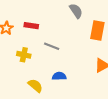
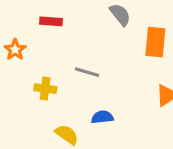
red rectangle: (31, 26) -> (51, 21), moved

